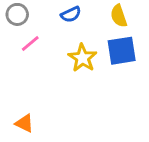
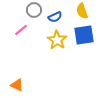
gray circle: (17, 14) -> (34, 10), moved
blue semicircle: (71, 14) -> (55, 17), moved

